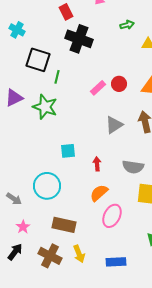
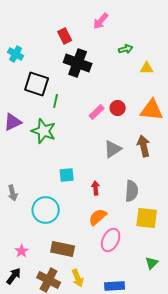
gray semicircle: (133, 167) -> (132, 191), turned -95
gray arrow: (14, 199) -> (13, 193), moved, turned 42

